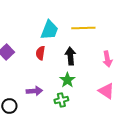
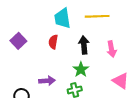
cyan trapezoid: (49, 30) -> (62, 18), turned 150
pink arrow: (107, 59) -> (111, 49), moved

